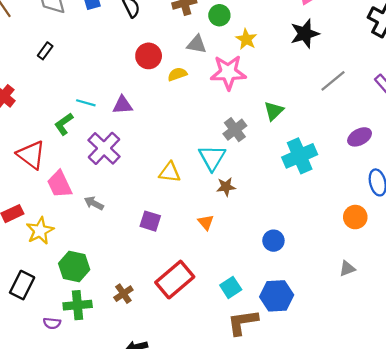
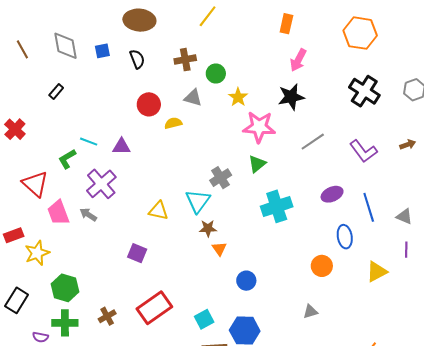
pink star: (228, 72) -> (259, 127), moved
gray arrow: (94, 203) -> (88, 215), moved
orange triangle: (206, 222) -> (219, 249), moved

